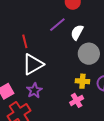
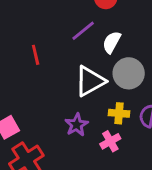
white triangle: (33, 64) -> (90, 81), moved
purple star: (34, 90) -> (77, 125), moved

